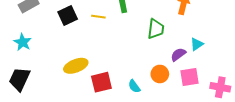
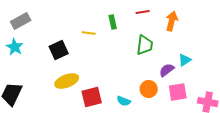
black square: (68, 16) -> (59, 50), moved
cyan star: (23, 42) -> (15, 47), moved
cyan semicircle: (134, 86) -> (124, 101), turned -32

